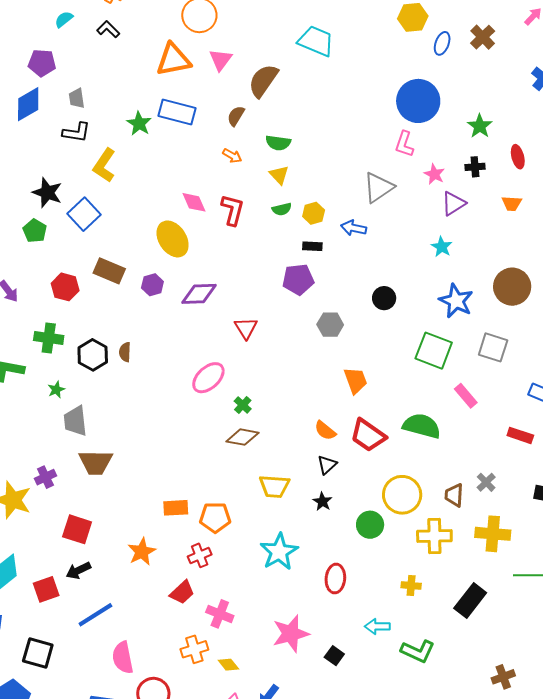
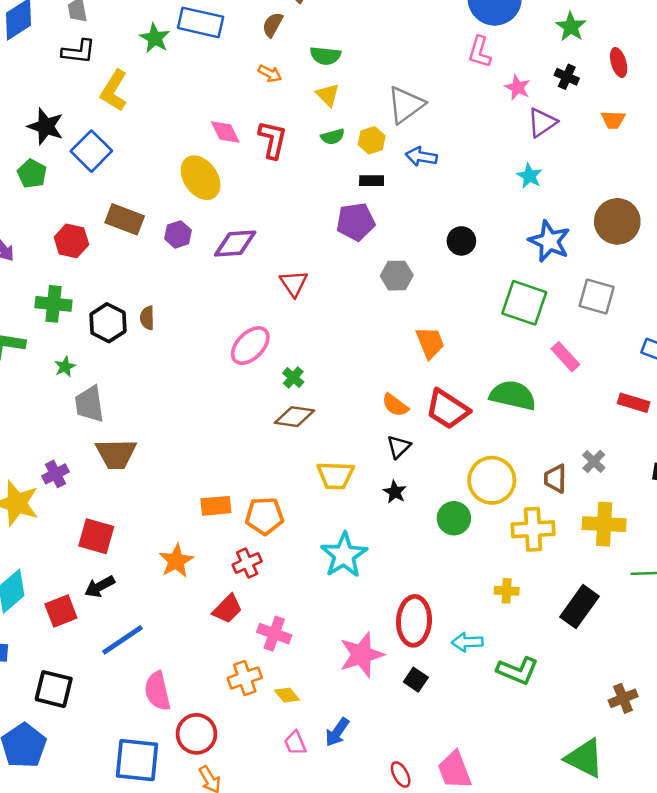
black cross: (475, 167) -> (567, 77), turned 30
gray triangle: (378, 188) -> (406, 105), moved
red ellipse: (335, 579) -> (414, 621), moved, size x1.4

